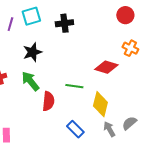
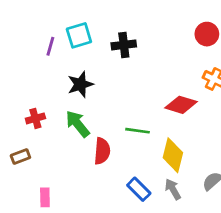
gray arrow: (109, 129) -> (173, 189), moved

